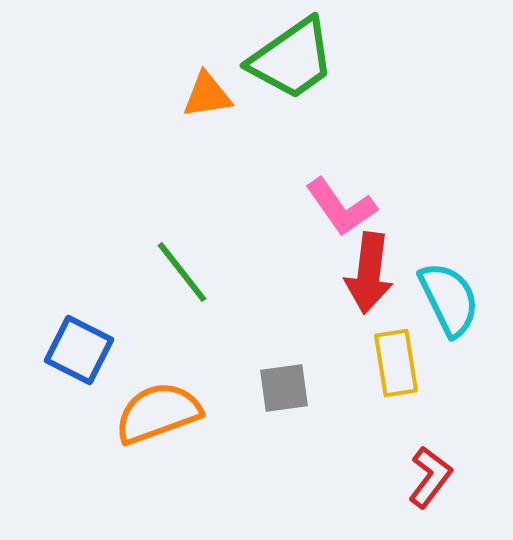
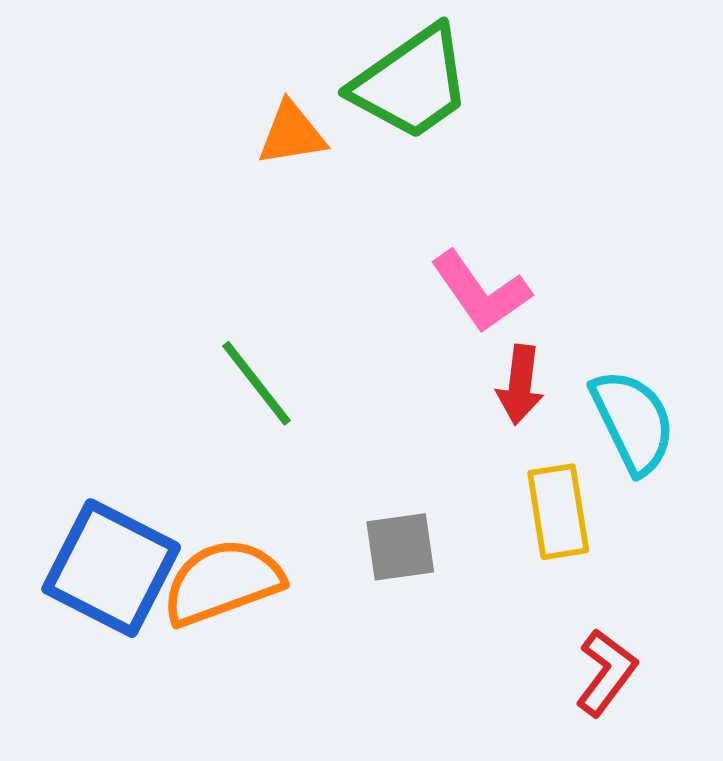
red arrow: (369, 273) -> (520, 385), size x0.7
blue square: (79, 350) -> (111, 568), moved, size x1.4

